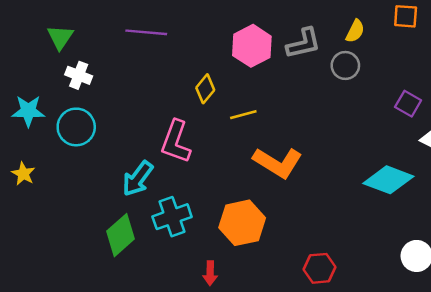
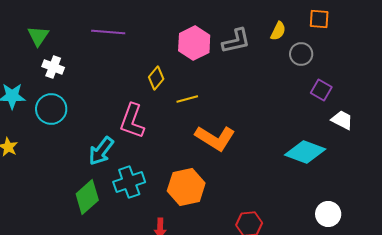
gray circle: (345, 65) -> (301, 54), moved

